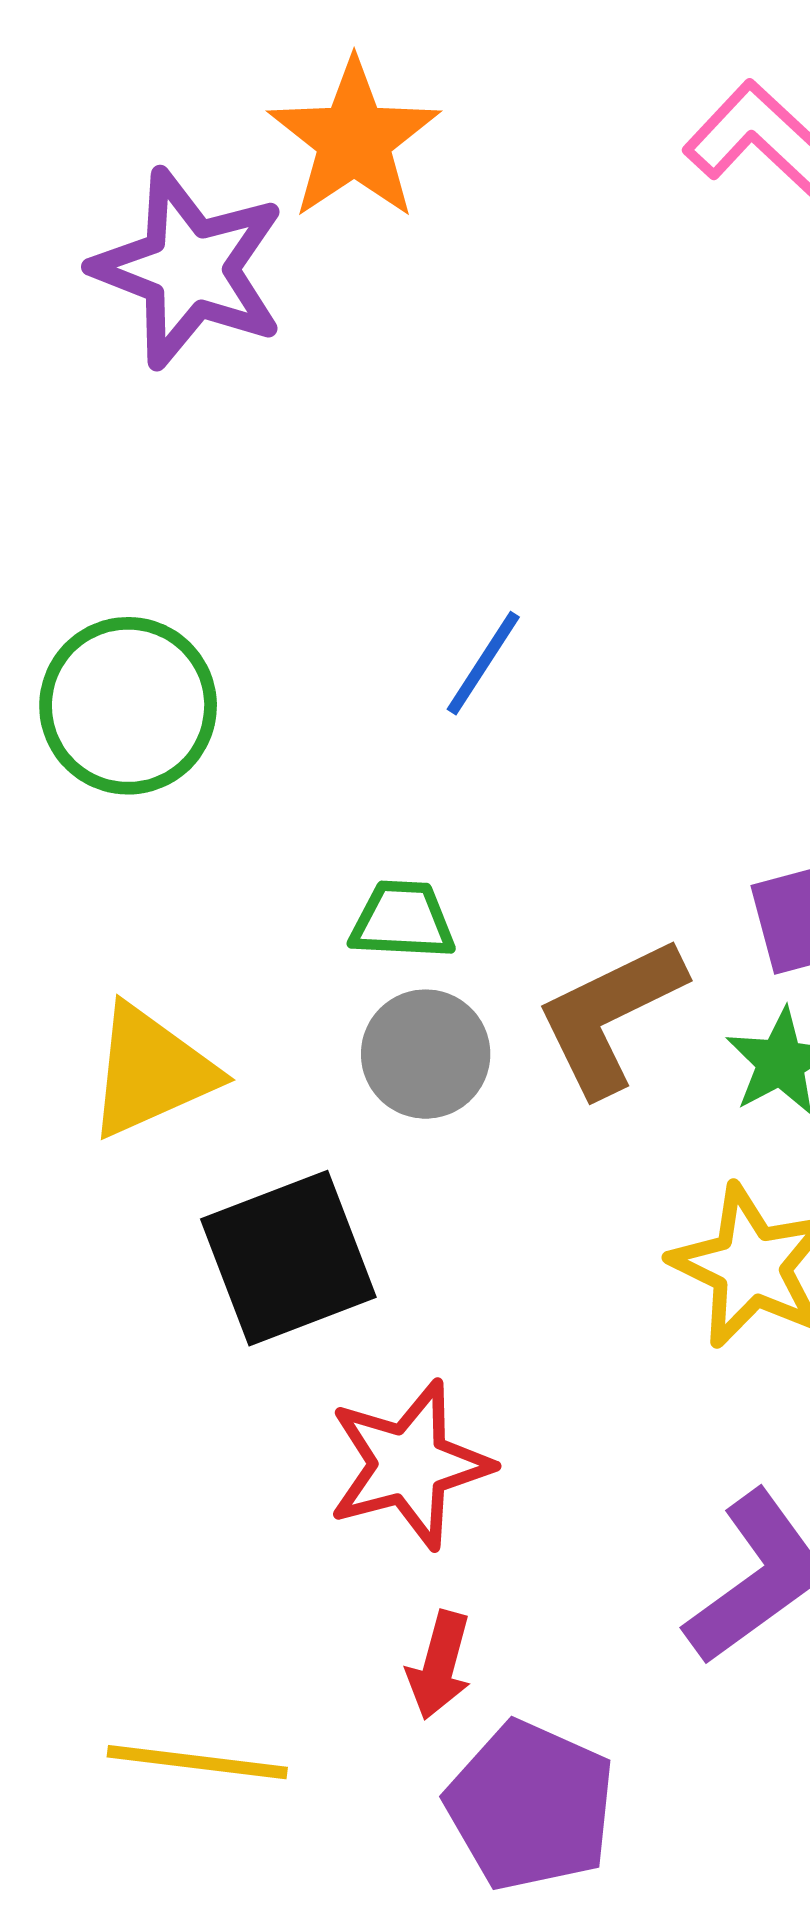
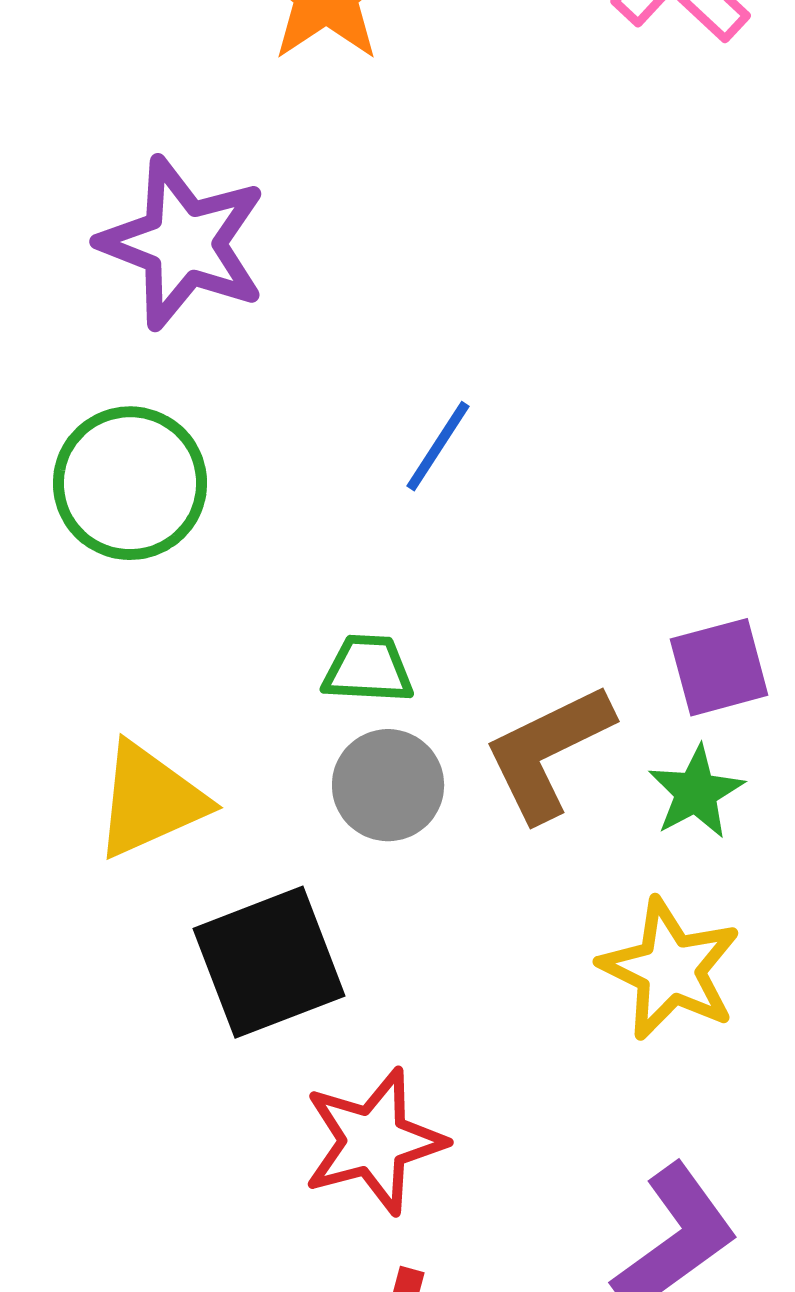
purple star: (189, 269) -> (183, 243), moved

